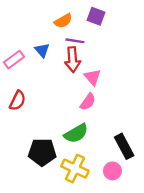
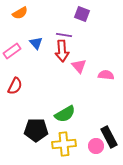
orange semicircle: (63, 21) -> (20, 13), moved
pink semicircle: (88, 102) -> (106, 75), moved, turned -119
black rectangle: (124, 146) -> (109, 137), moved
yellow cross: (75, 169) -> (64, 144), turned -30

